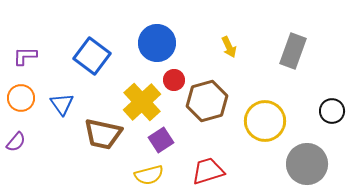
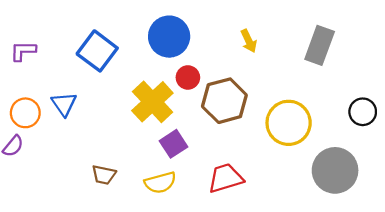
orange circle: (21, 98) -> (25, 113), moved
brown trapezoid: (103, 134) -> (104, 175), moved, size x0.6

